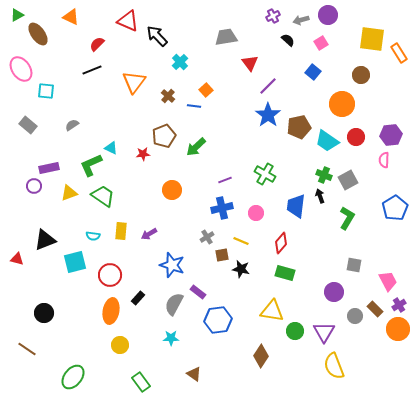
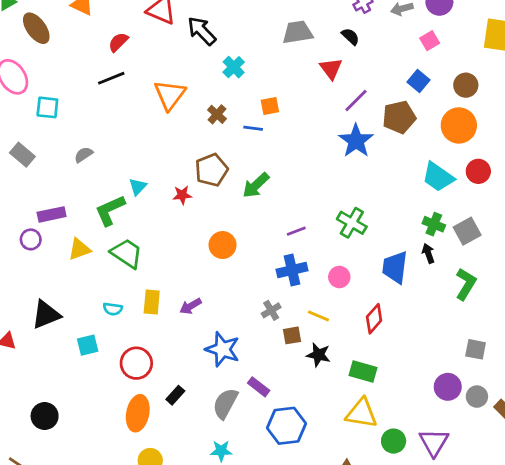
black semicircle: (288, 40) -> (350, 37), moved
brown circle: (361, 75) -> (466, 85), moved
orange square: (206, 90) -> (270, 106), turned 32
brown pentagon: (299, 127) -> (399, 117), moved
cyan triangle: (111, 148) -> (138, 187), turned 48
cyan square: (75, 262) -> (88, 345), size x0.7
green rectangle: (285, 273) -> (363, 372), moved
gray circle: (355, 316) -> (477, 397), moved

